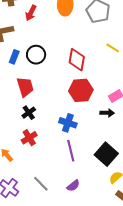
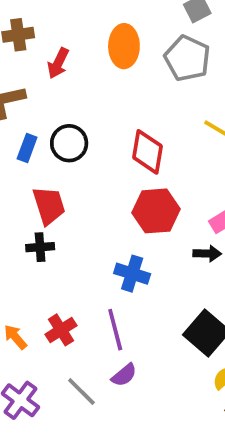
black cross: (29, 113) -> (40, 247), moved, turned 32
red cross: (29, 138) -> (61, 330), moved
purple line: (71, 151) -> (115, 330), moved
purple semicircle: (73, 186) -> (124, 375), moved

